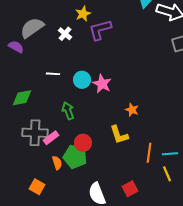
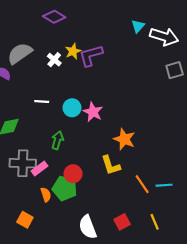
yellow star: (83, 14) -> (73, 51), moved
orange star: (132, 110) -> (124, 139), size x1.5
green arrow: (68, 111) -> (57, 140), turned 36
orange line: (149, 153) -> (142, 184), turned -42
yellow line: (167, 174) -> (155, 222), moved

